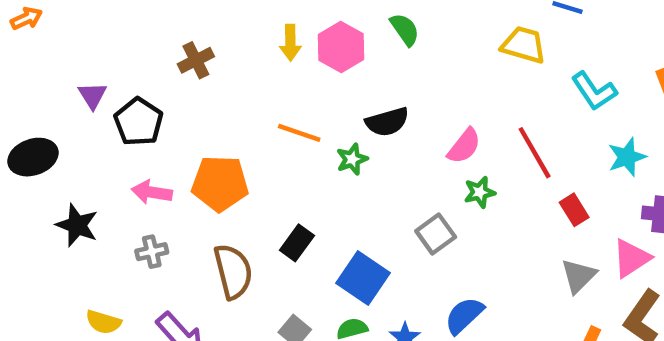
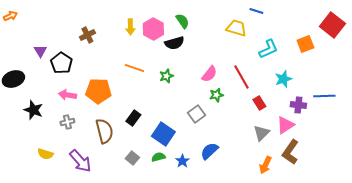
cyan L-shape: (594, 91) -> (268, 49), turned -80
black semicircle: (387, 122) -> (174, 43), moved
green star: (352, 159) -> (166, 76), moved

